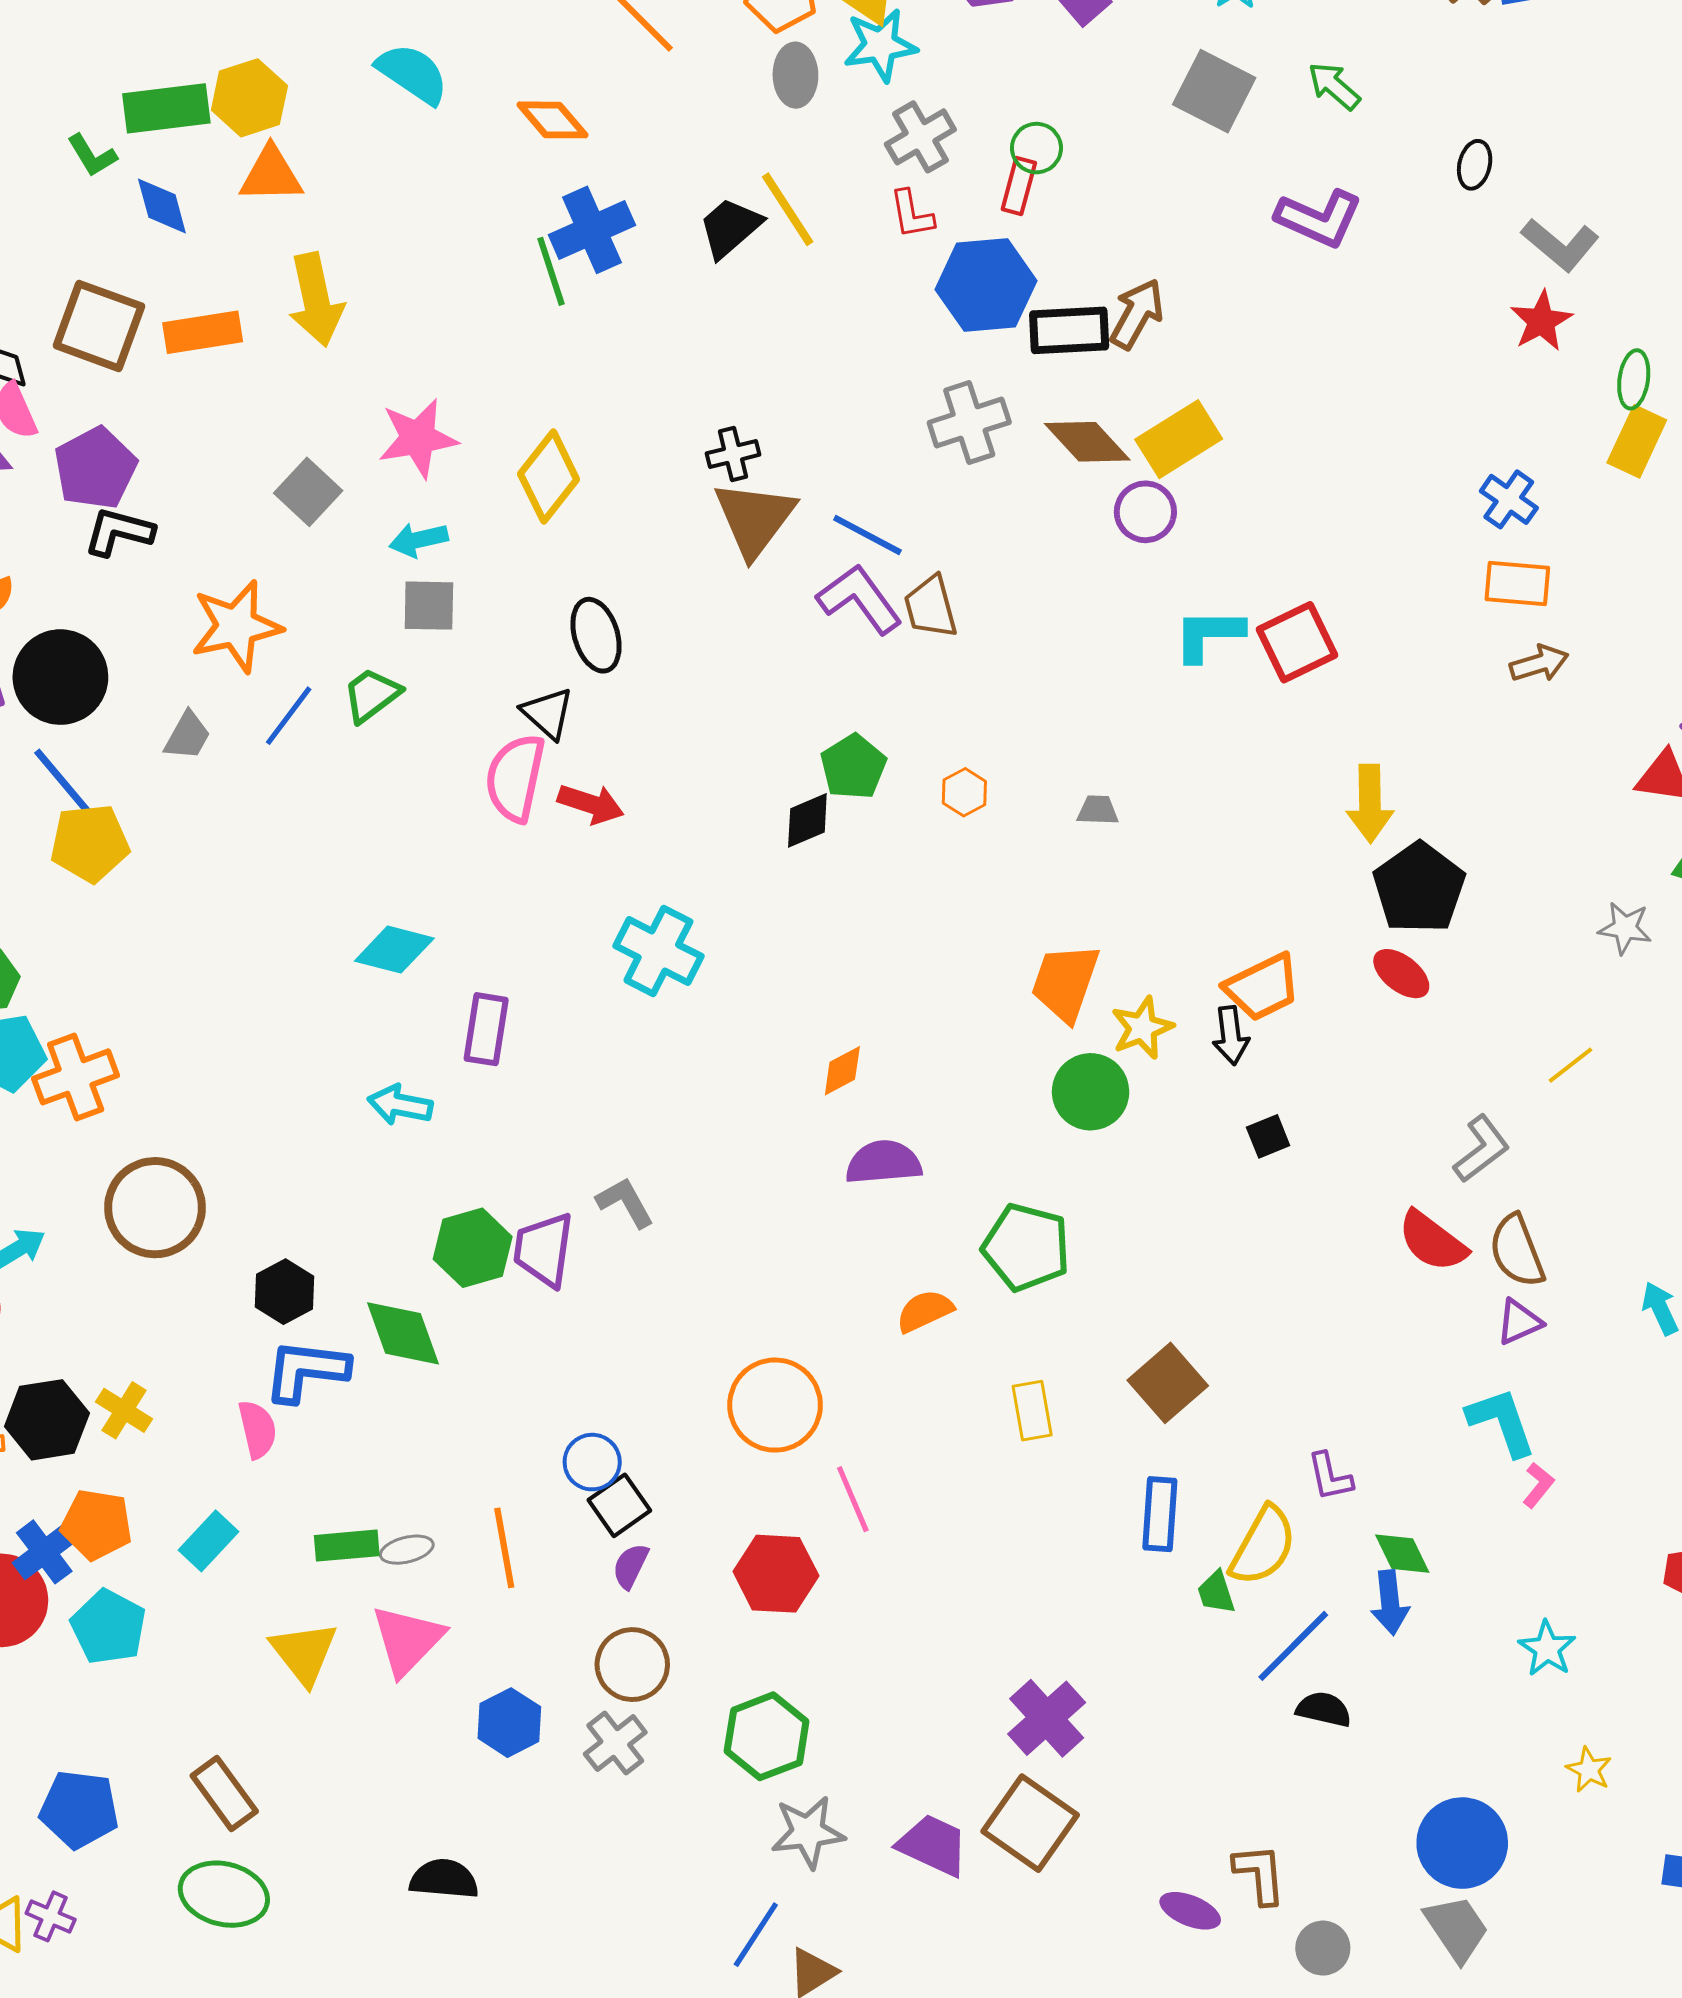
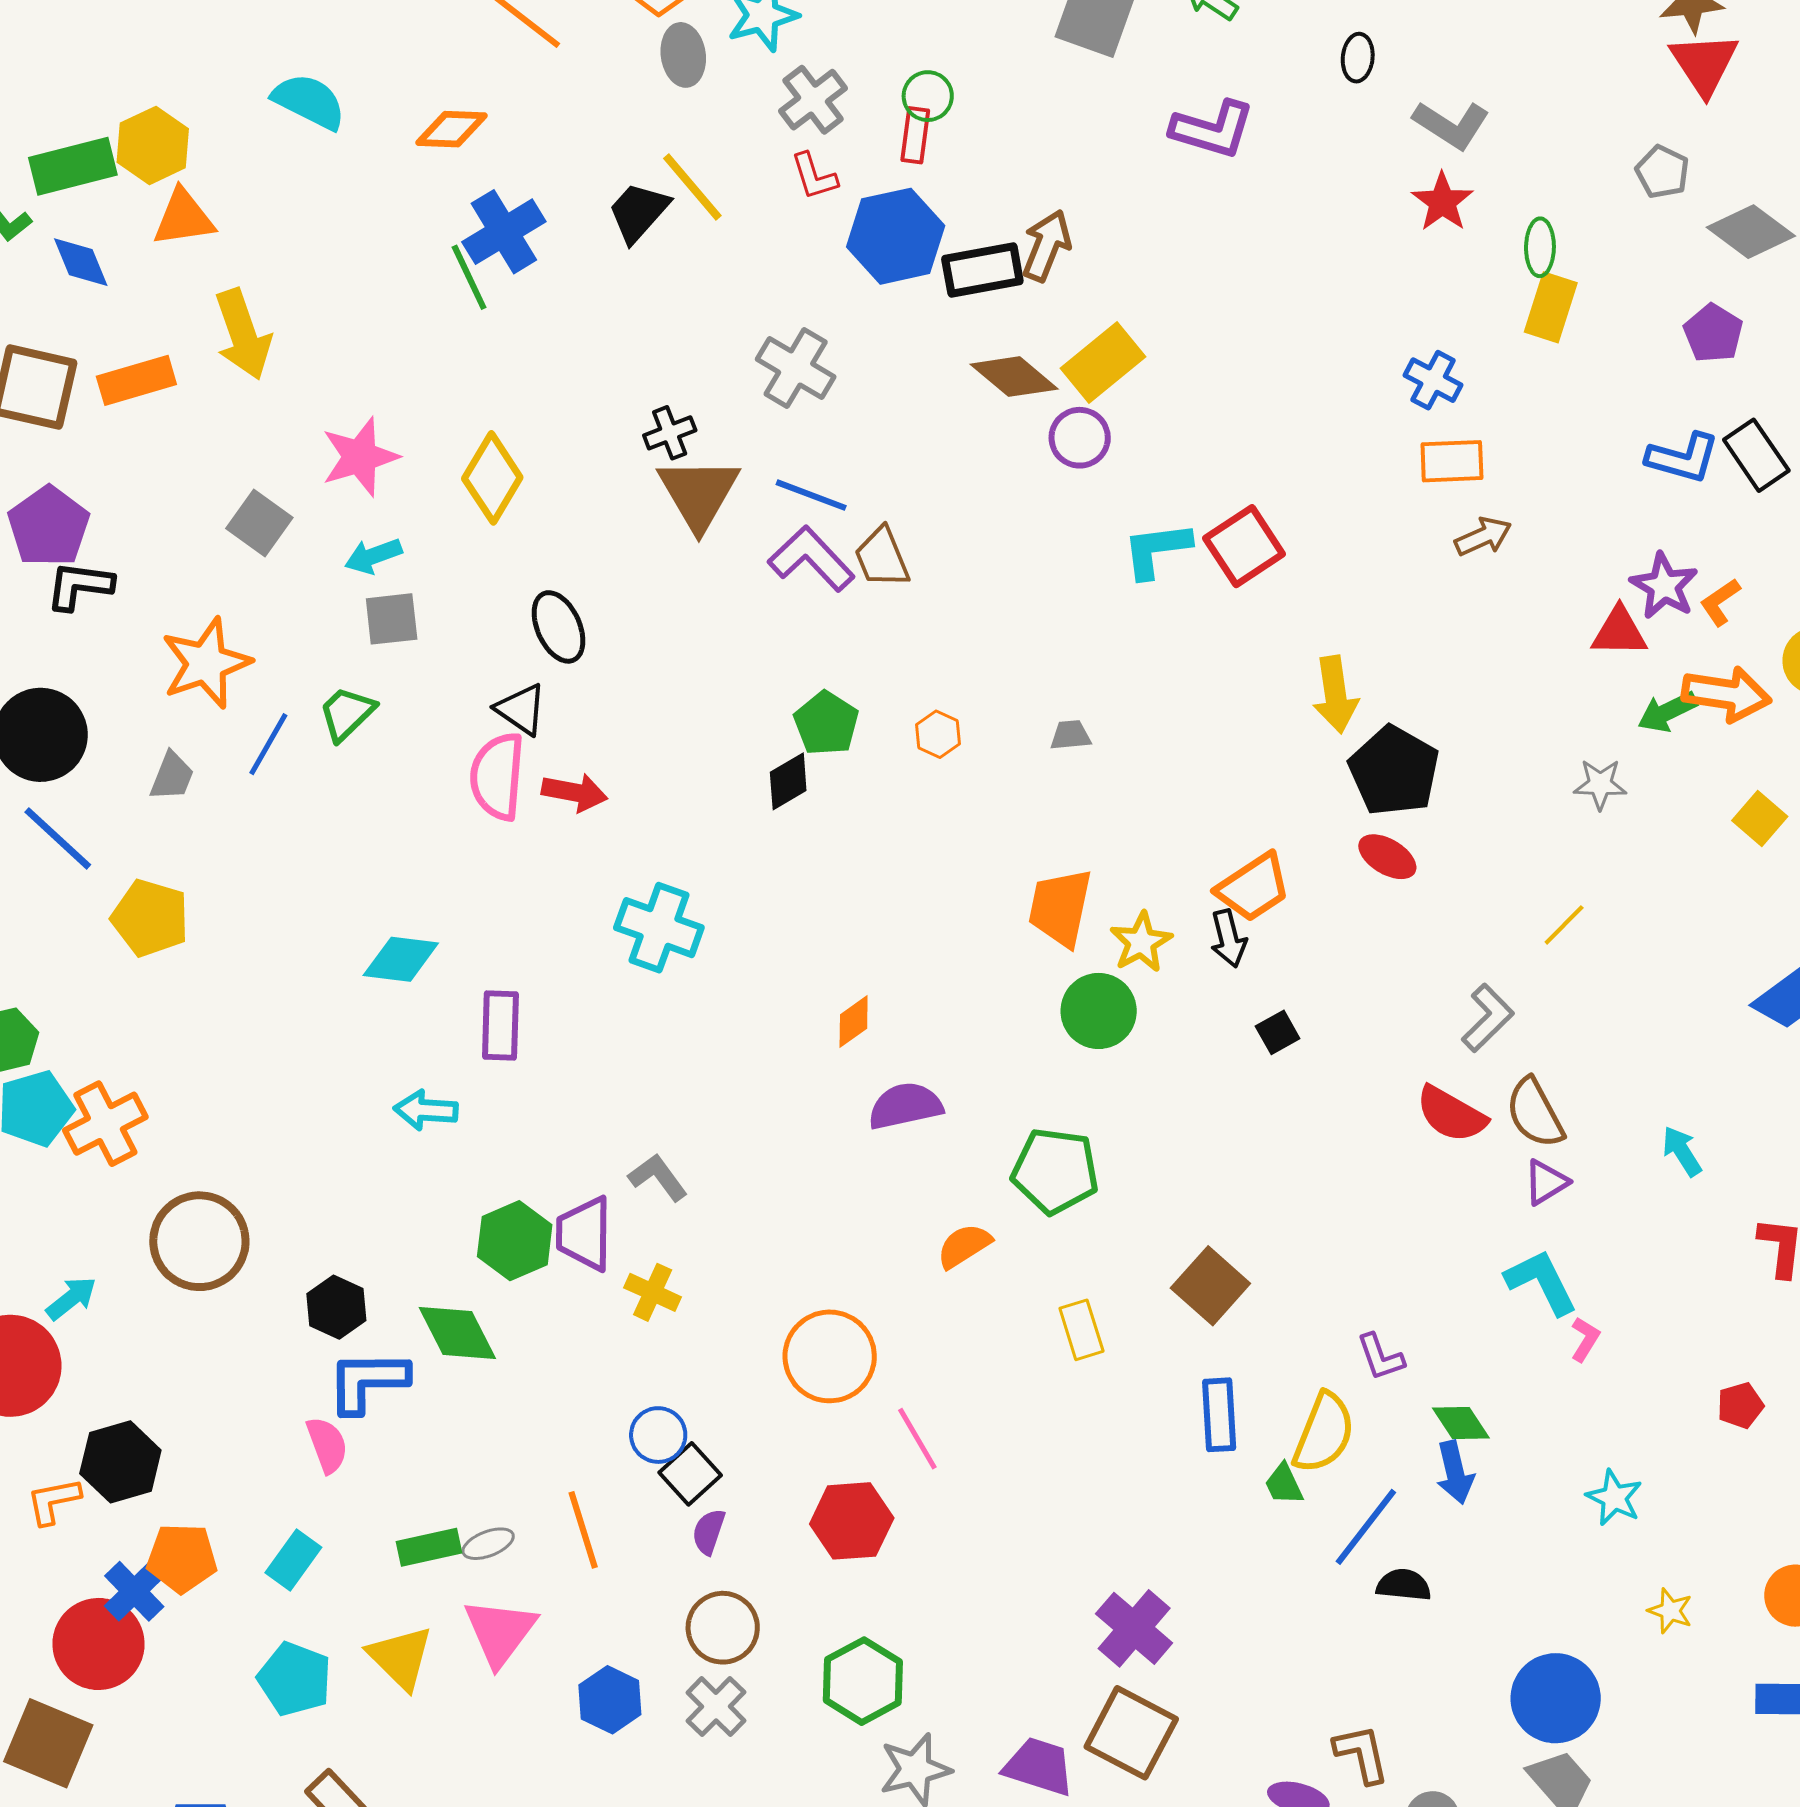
orange diamond: (552, 120) -> (452, 129), turned -40
gray cross: (969, 422) -> (796, 368), moved, turned -34
yellow pentagon: (90, 843) -> (150, 918), moved, turned 30
yellow cross: (124, 1410) -> (653, 1292), moved
cyan pentagon: (108, 1627) -> (295, 1679), moved

